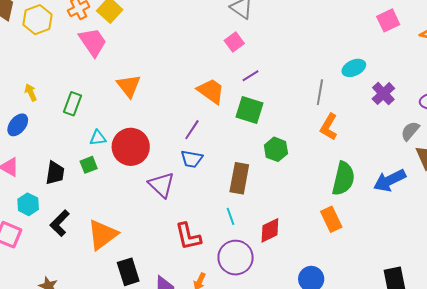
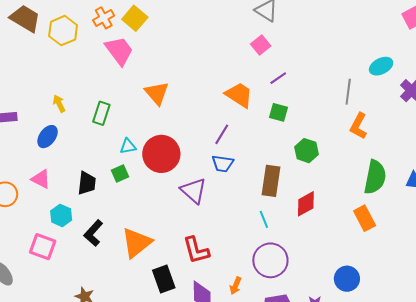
green square: (249, 110) -> (278, 112), size x0.7
red diamond: (270, 230) -> (306, 204), moved
red L-shape: (188, 236) -> (196, 250), moved

